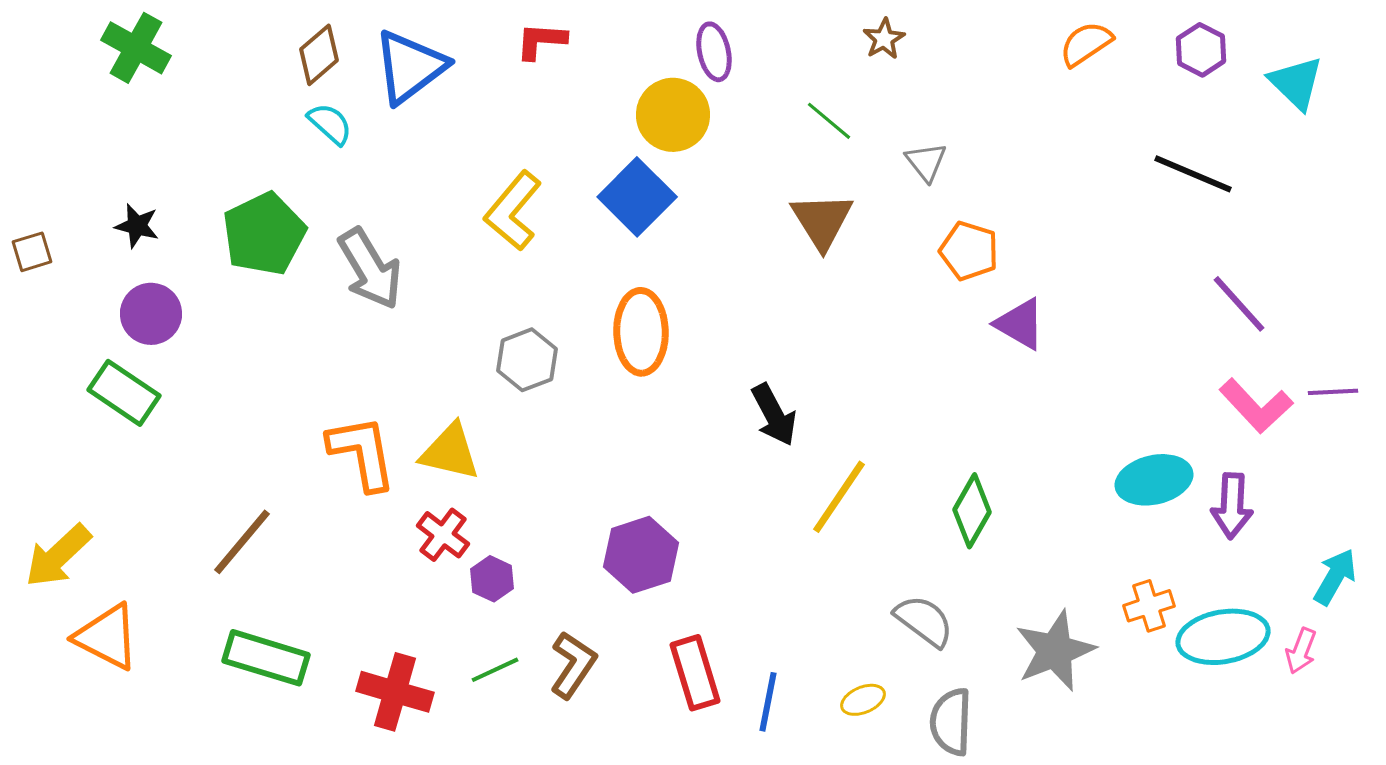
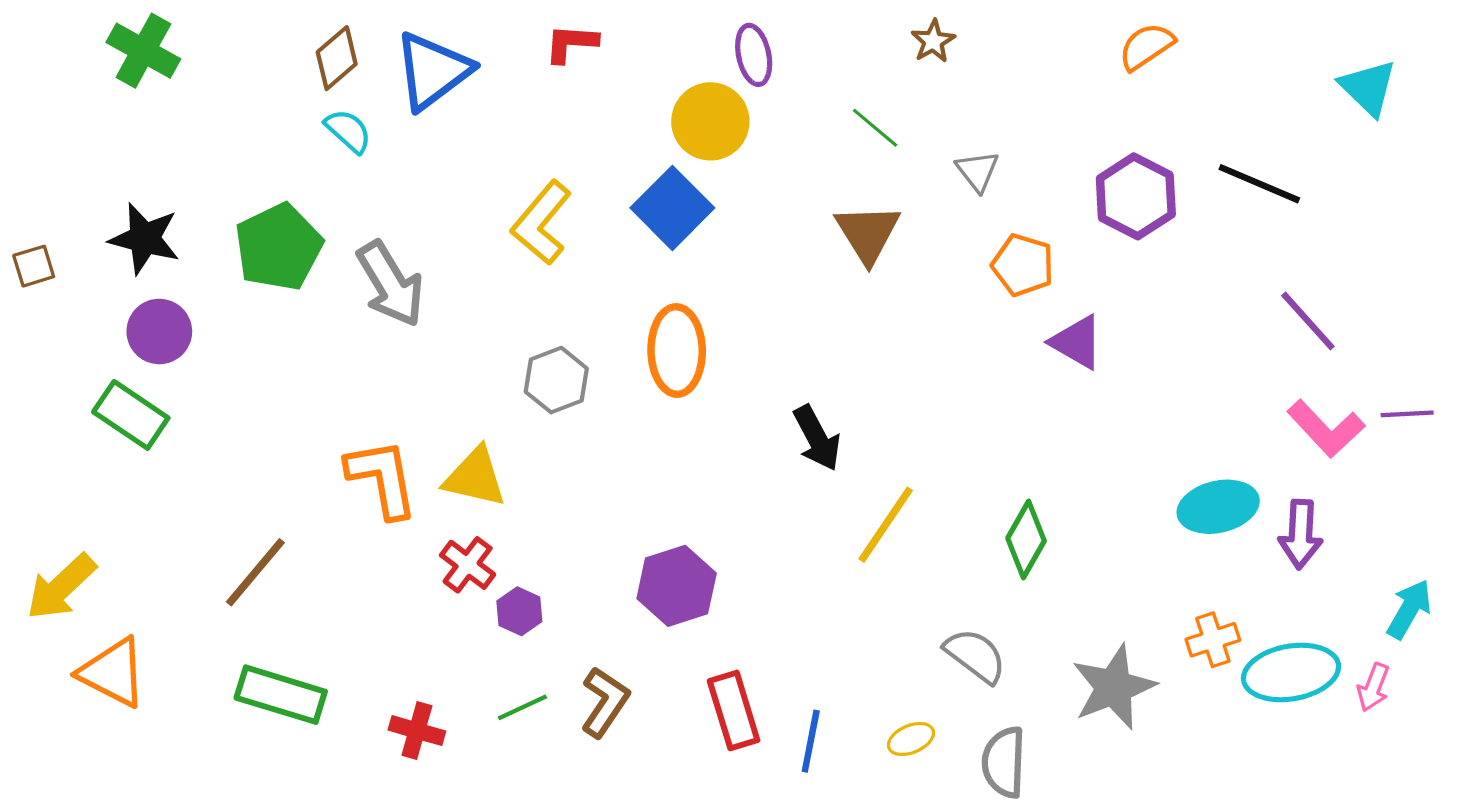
purple hexagon: (1201, 50) -> (1136, 196), moved, size x1.5
black star: (137, 226) -> (145, 239), size x1.5
red cross: (395, 692) -> (417, 731), size x0.7

